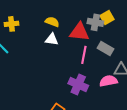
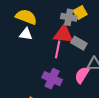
yellow semicircle: (52, 22) -> (26, 17), size x1.5
red triangle: (79, 32) -> (63, 34), moved
pink semicircle: (108, 81) -> (82, 75), turned -48

